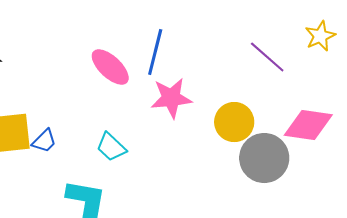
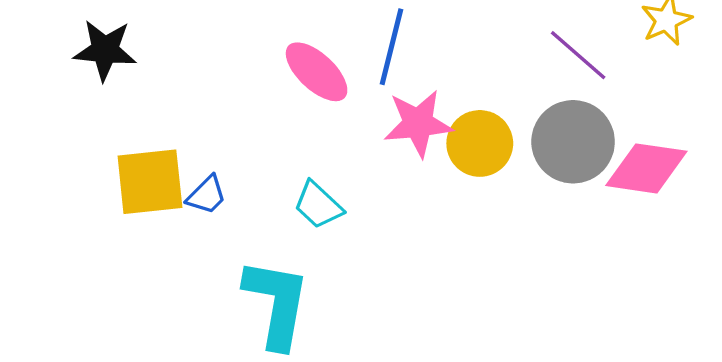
yellow circle: (234, 122) -> (480, 143), moved
gray circle: (264, 158) -> (573, 142), moved

